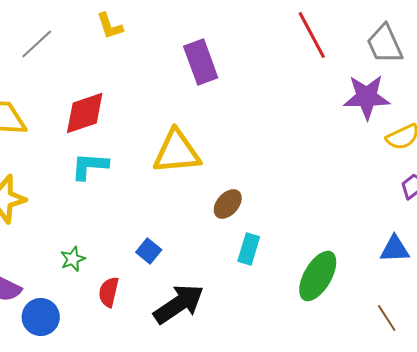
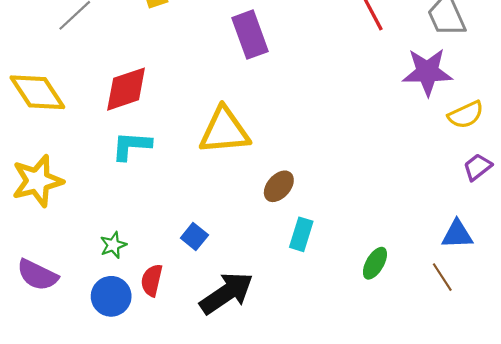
green ellipse: (318, 276) -> (375, 263), size x0.6
blue circle: (41, 317) -> (111, 296), moved
brown line: (387, 318) -> (442, 277), moved

